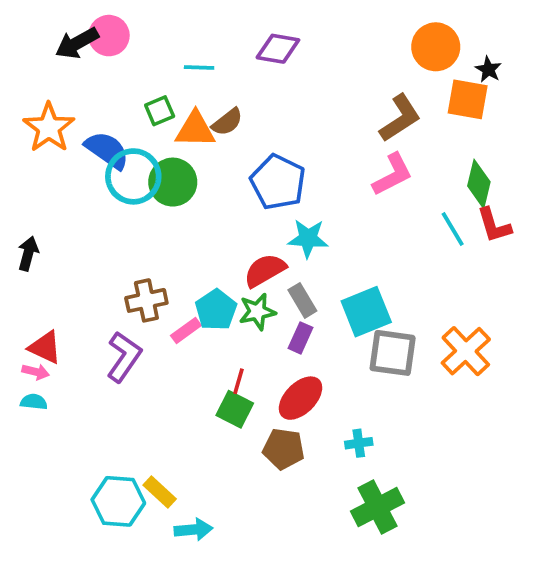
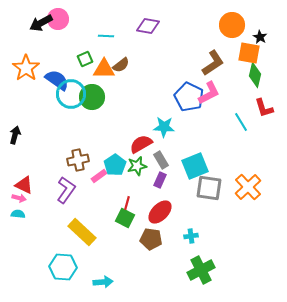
blue pentagon: (278, 182) -> (189, 97), moved
green diamond: (479, 184) -> (255, 75), moved
red L-shape: (494, 225) -> (264, 108), moved
yellow rectangle: (160, 492) -> (82, 232), moved, size x1.6

